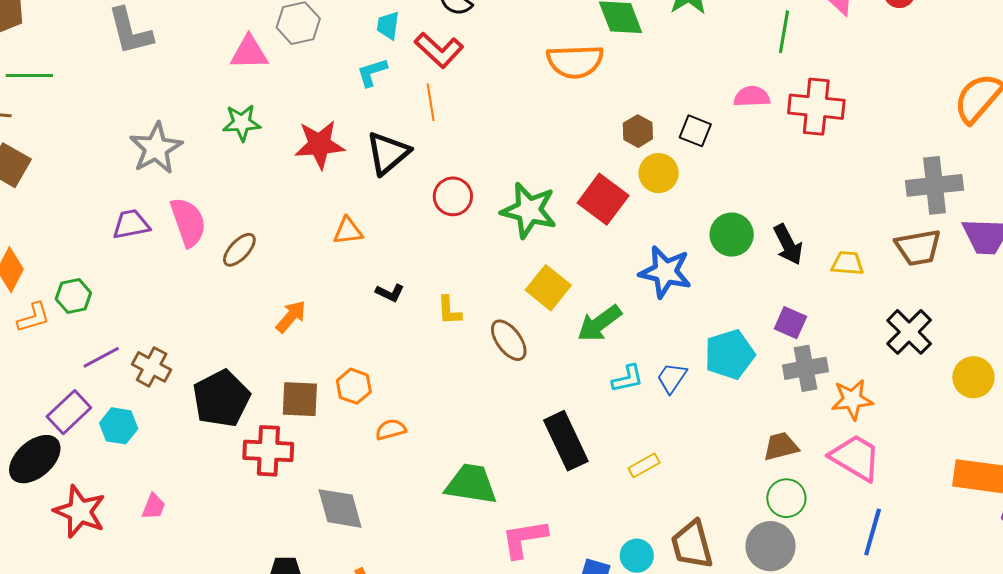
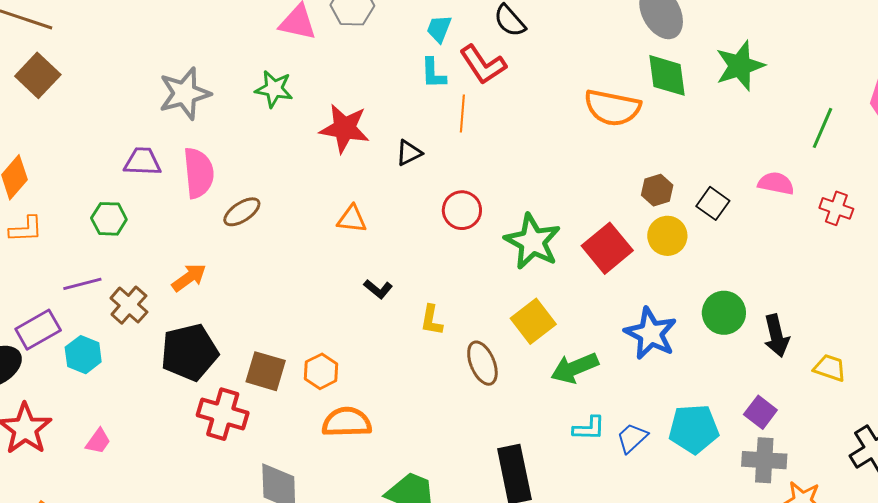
cyan L-shape: (372, 72) -> (433, 73), moved, turned -88
red cross: (816, 107) -> (836, 208), size x0.6
black triangle: (388, 153) -> (409, 153), size x0.6
green hexagon: (73, 296) -> (109, 219), moved
orange arrow: (291, 317) -> (189, 278), moved
orange semicircle: (391, 429) -> (347, 422), size x1.6

